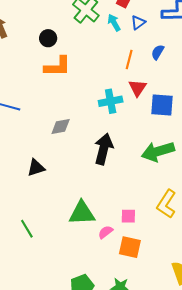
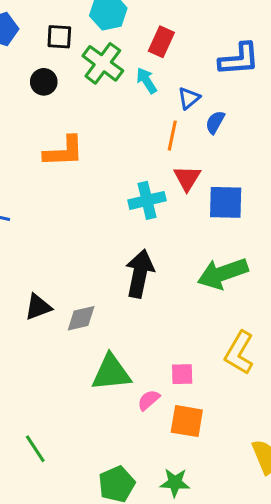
blue triangle: (138, 23) -> (189, 98), moved
black circle: (48, 38) -> (44, 82), moved
gray diamond: (61, 126) -> (81, 318), moved
green line: (27, 229) -> (35, 449), moved

